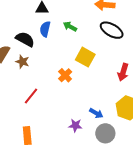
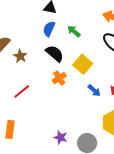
black semicircle: (25, 39) -> (55, 53), moved
blue arrow: (96, 113) -> (94, 91), moved
purple star: (75, 125) -> (60, 137), moved

